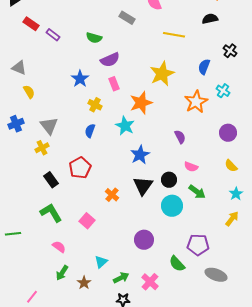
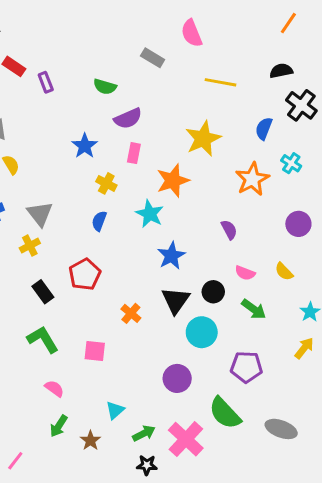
black semicircle: (210, 19) -> (281, 71), moved
purple rectangle: (53, 35) -> (46, 82), turned 32
black cross: (230, 51) -> (301, 105), size x1.5
pink rectangle: (114, 84) -> (134, 153), turned 32
yellow semicircle: (231, 166) -> (284, 272), moved
cyan circle: (172, 206) -> (202, 332), moved
pink square: (87, 221) -> (95, 351), turned -35
purple pentagon: (198, 245) -> (246, 367), moved
green semicircle: (177, 264) -> (225, 413), size x1.4
pink cross: (150, 282) -> (186, 439), size x1.4

